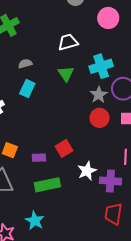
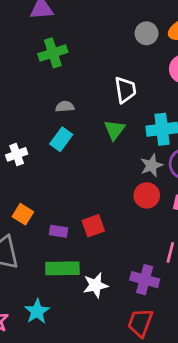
white trapezoid: (68, 42) -> (125, 90), turned 85
white star: (87, 171) -> (96, 285), moved

